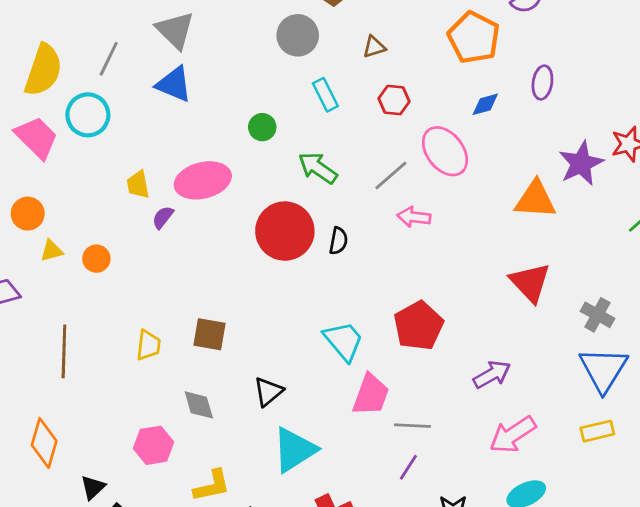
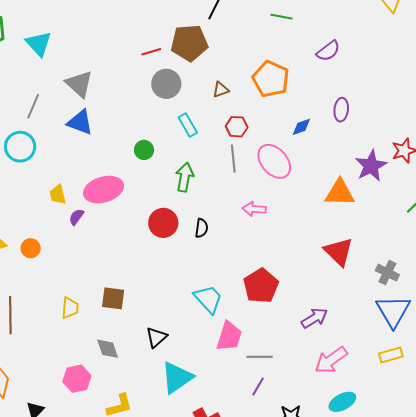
orange pentagon: (474, 37) -> (271, 79), moved
green arrow: (318, 168) -> (185, 177), turned 68
gray line: (391, 176) -> (233, 159), moved, turned -52
red circle: (285, 231) -> (163, 223), size x0.7

